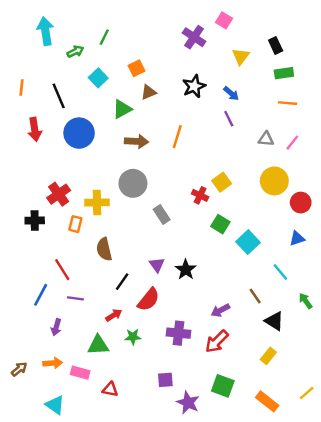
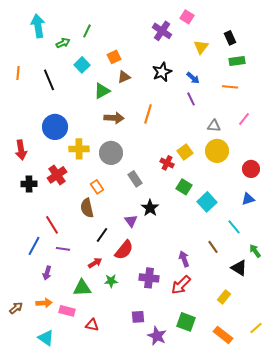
orange line: (288, 103) -> (230, 87), moved
red arrow: (35, 129) -> (21, 150), moved
blue circle: (79, 133) -> (55, 127), moved
gray triangle: (266, 139) -> (214, 126), moved
yellow circle: (274, 181) -> (217, 151), moved
red cross: (59, 194) -> (57, 175), moved
yellow cross: (97, 203) -> (79, 149), moved
orange rectangle: (75, 224) -> (97, 187), moved, turned -48
black star: (186, 270) -> (150, 208), moved
purple arrow: (220, 310) -> (184, 259), turned 98
black triangle: (274, 321) -> (239, 268), moved

